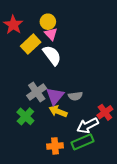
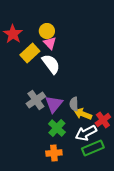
gray semicircle: (75, 96) -> (74, 104), turned 96
yellow arrow: (58, 111) -> (83, 114), moved
green cross: (25, 116) -> (57, 128), moved
green rectangle: (82, 142) -> (93, 148), moved

